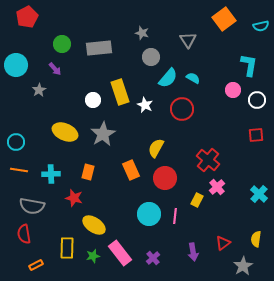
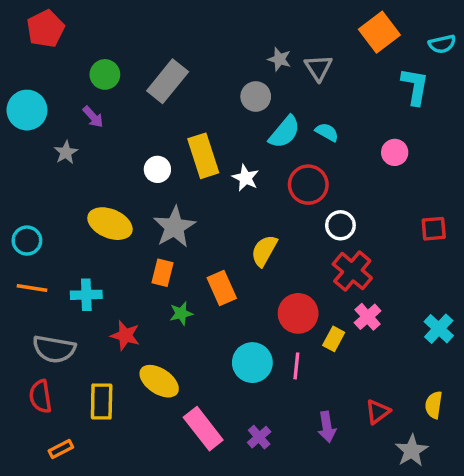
gray star: (142, 33) -> (279, 59), moved
gray rectangle: (99, 48) -> (168, 81), turned -45
cyan L-shape: (249, 65) -> (415, 86), moved
white circle: (257, 100) -> (340, 225), moved
orange rectangle: (88, 172) -> (163, 273), moved
red circle: (165, 178) -> (298, 313), moved
yellow rectangle: (67, 248) -> (102, 402), moved
green star: (93, 256) -> (181, 313), moved

